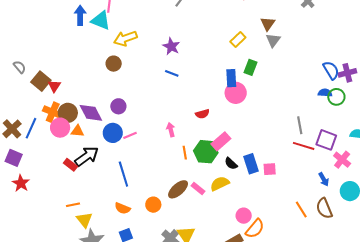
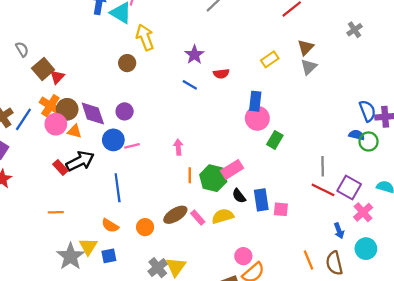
yellow arrow: (125, 38) -> (145, 37), turned 80
green rectangle: (250, 67) -> (275, 140), moved
red semicircle: (202, 114) -> (221, 74), moved
yellow triangle: (84, 220) -> (88, 246), moved

